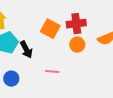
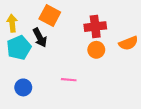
orange square: (50, 29) -> (50, 15), moved
black arrow: (26, 50) -> (40, 38), moved

